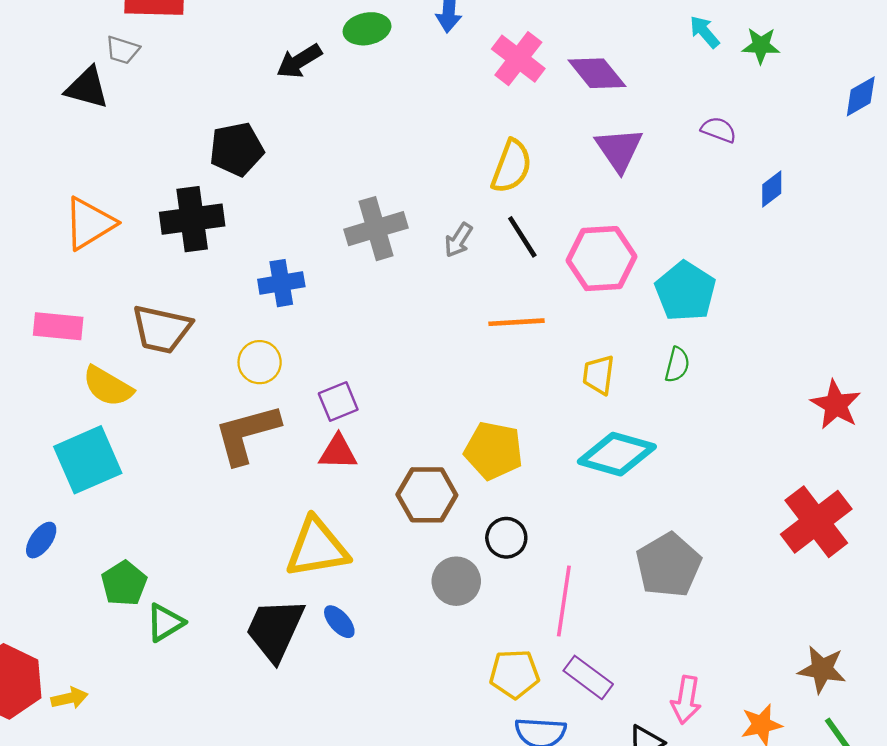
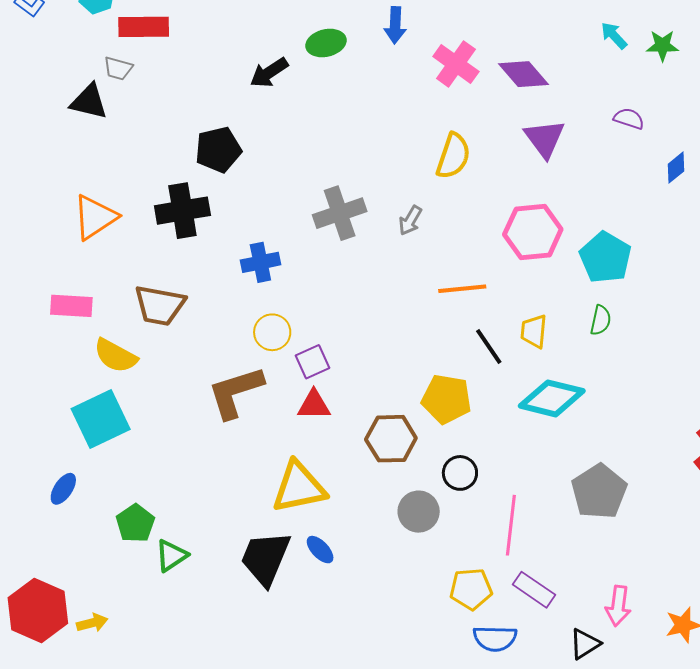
black line: (522, 237) -> (489, 347), moved
yellow circle: (260, 362) -> (272, 332), moved

